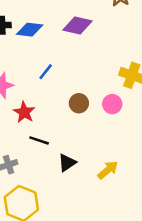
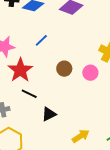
red star: (24, 112) -> (20, 70), size x1.4
yellow arrow: (108, 170) -> (81, 136), moved

